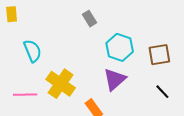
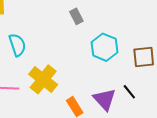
purple triangle: (115, 79) -> (104, 99), moved, turned -35
black line: (162, 92) -> (129, 92), moved

